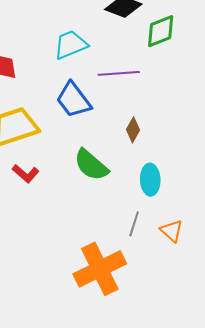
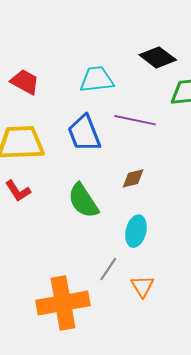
brown diamond: (133, 130) -> (133, 178), turned 30

